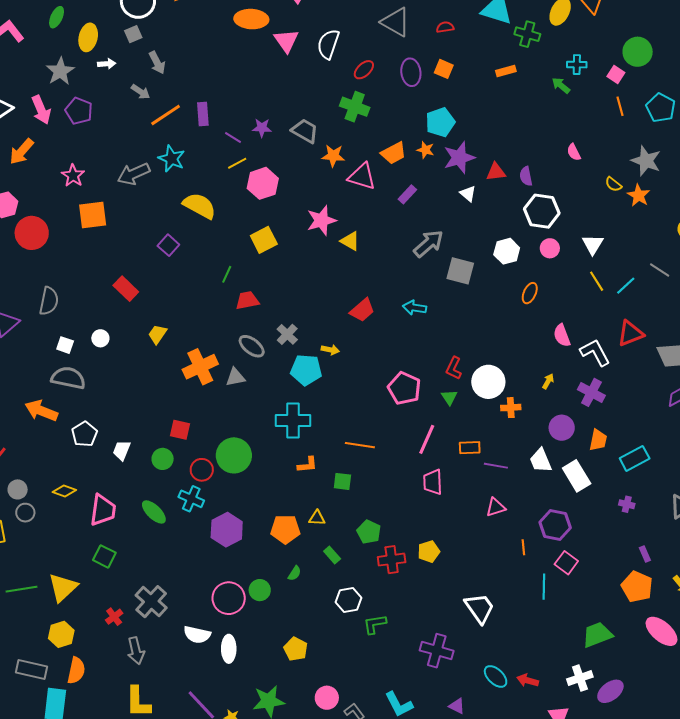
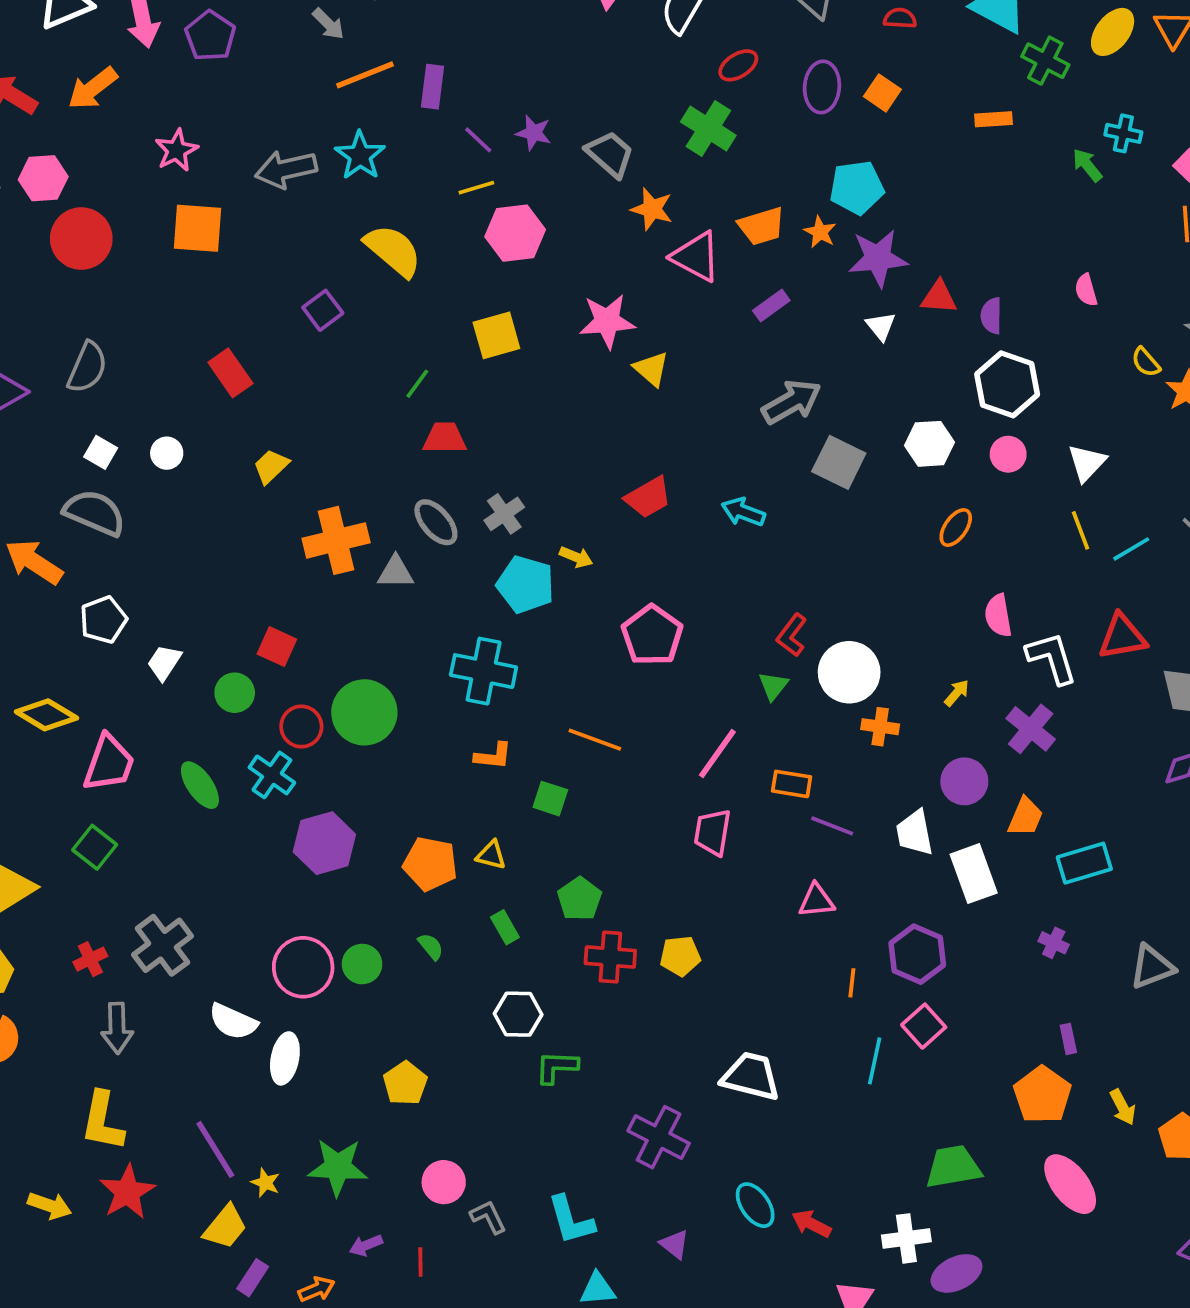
pink pentagon: (404, 388) -> (652, 635), moved
yellow diamond: (64, 491) -> (46, 715), size x1.4
green semicircle: (294, 573) -> (431, 946), turned -84
white trapezoid: (479, 608) -> (751, 1076), turned -52

